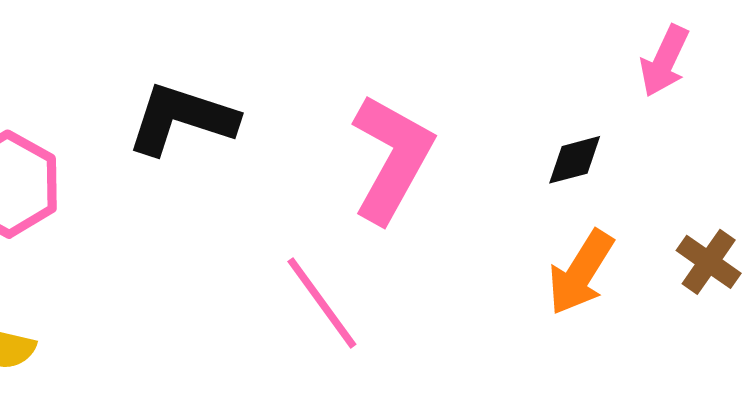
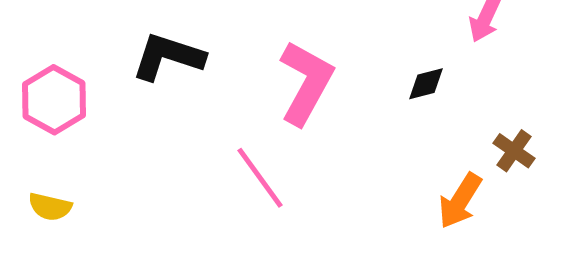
orange arrow: (581, 273) -> (460, 201), moved

